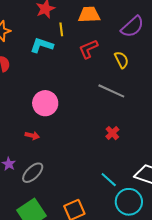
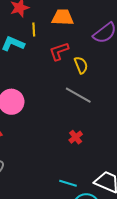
yellow semicircle: (121, 60) -> (81, 65), moved
cyan line: (109, 180) -> (68, 183), turned -30

